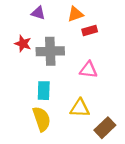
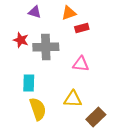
cyan rectangle: (44, 91) -> (29, 83), moved

